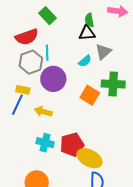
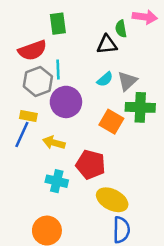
green rectangle: (47, 16) -> (58, 24), turned 36
green semicircle: (89, 20) -> (121, 29), moved
gray triangle: (103, 52) -> (127, 81), moved
red pentagon: (72, 145) -> (91, 165), moved, turned 30

